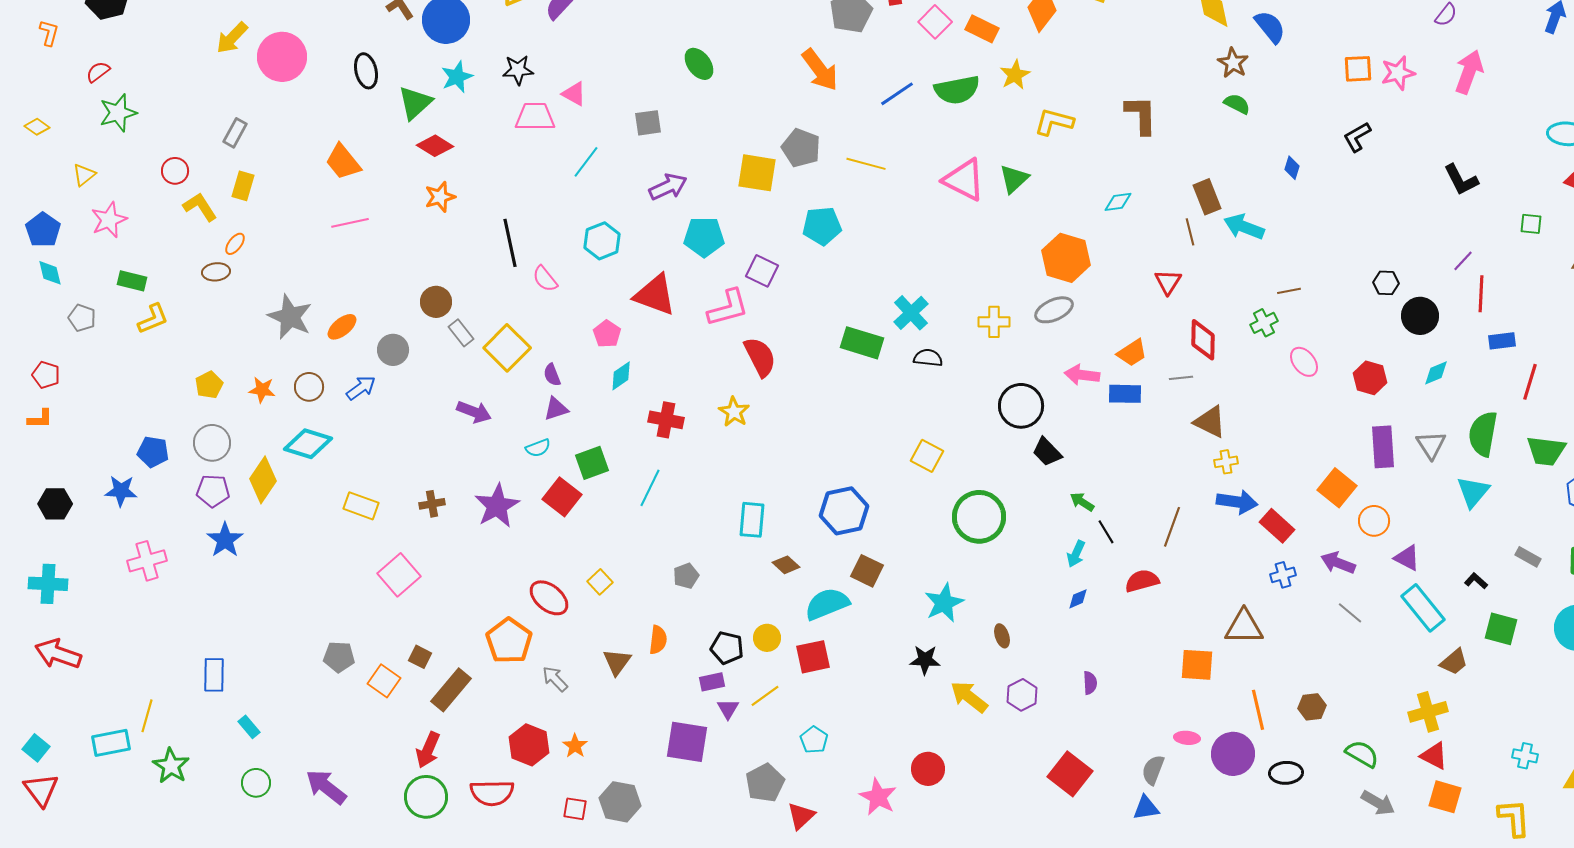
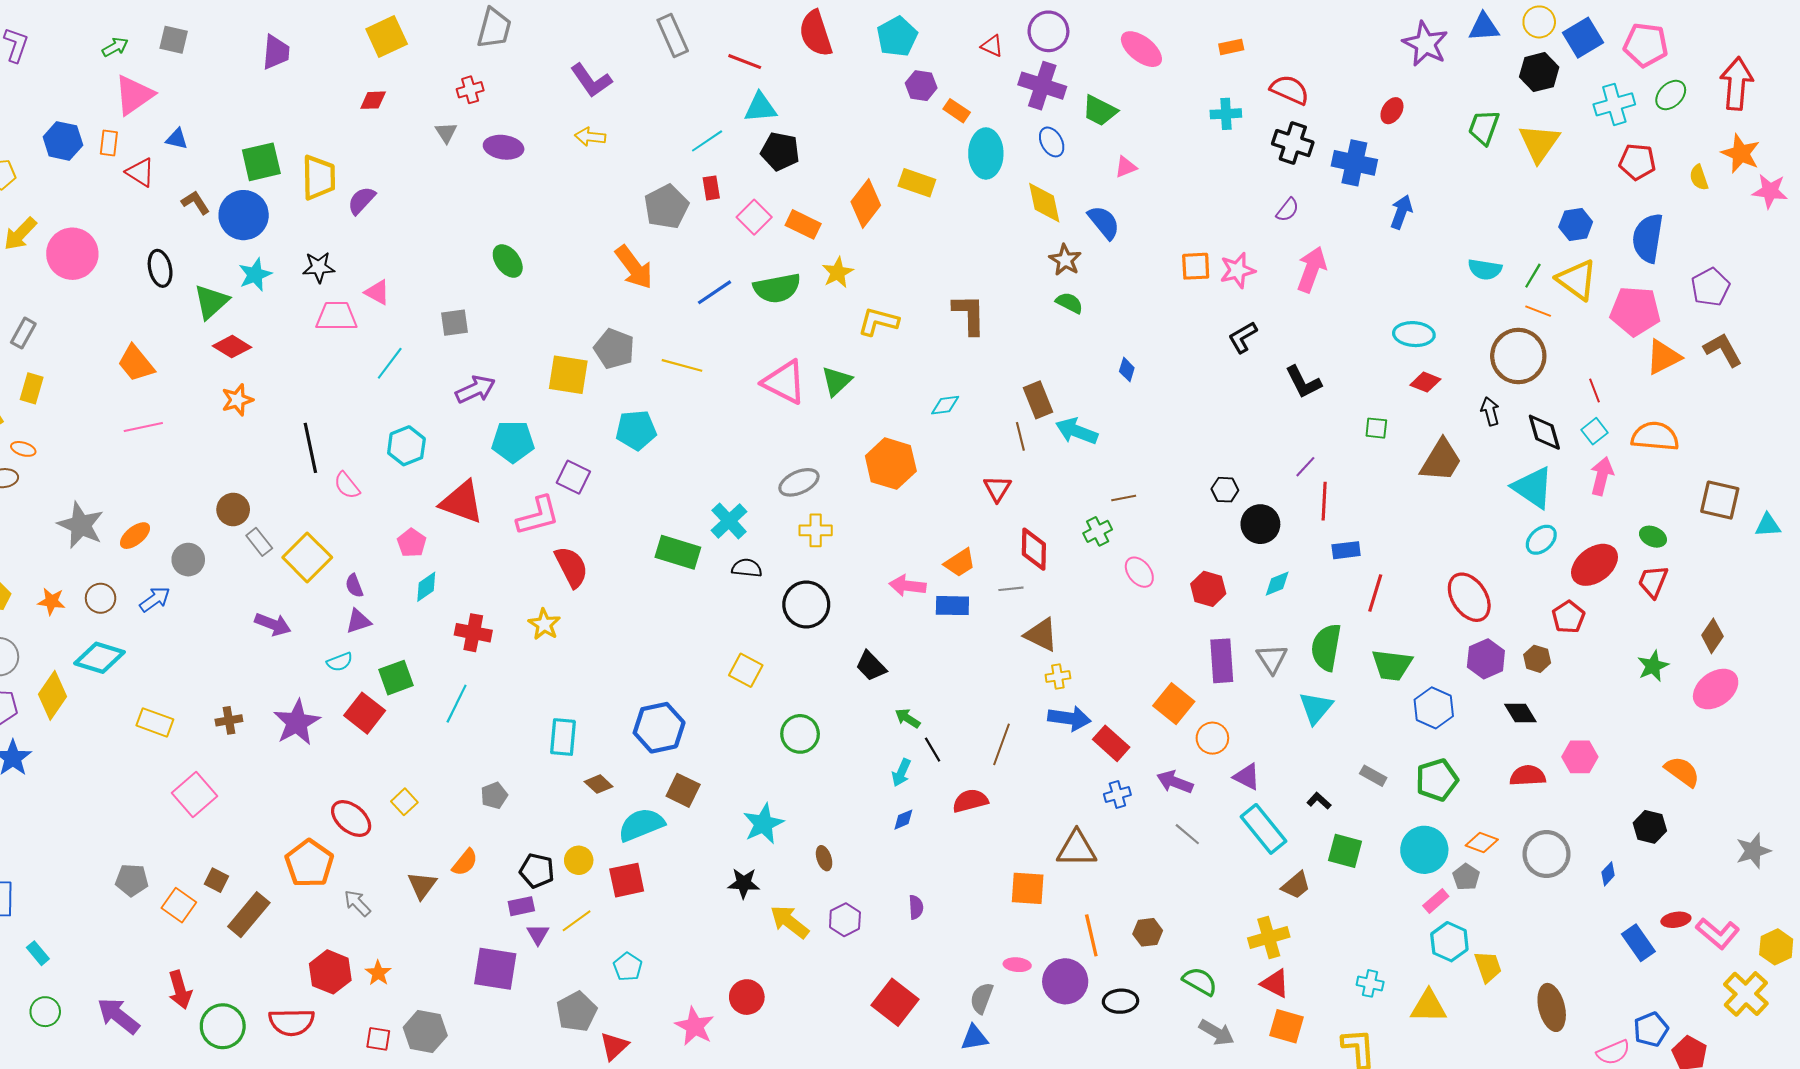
black L-shape: (1357, 137) -> (1243, 337), moved
orange ellipse: (235, 244) -> (23, 449), turned 70
gray ellipse: (1054, 310) -> (799, 482), moved
black circle: (1021, 406) -> (806, 604), moved
green circle: (979, 517) -> (800, 734), size x0.7
orange semicircle: (658, 640) -> (465, 862), turned 32
red arrow: (428, 750) -> (180, 990), moved, turned -39

